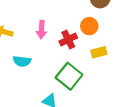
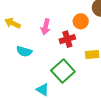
orange circle: (89, 26) -> (81, 21), moved

